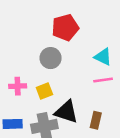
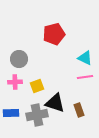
gray circle: (51, 58) -> (19, 59), moved
brown rectangle: (96, 120) -> (79, 110), turned -32

